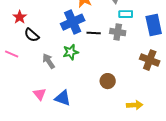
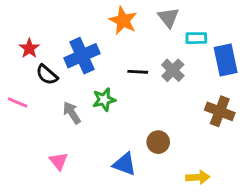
cyan rectangle: (126, 14) -> (196, 38), moved
blue cross: (73, 22) -> (82, 56), moved
gray cross: (118, 32) -> (173, 70), turned 35
blue triangle: (63, 98) -> (125, 164), moved

